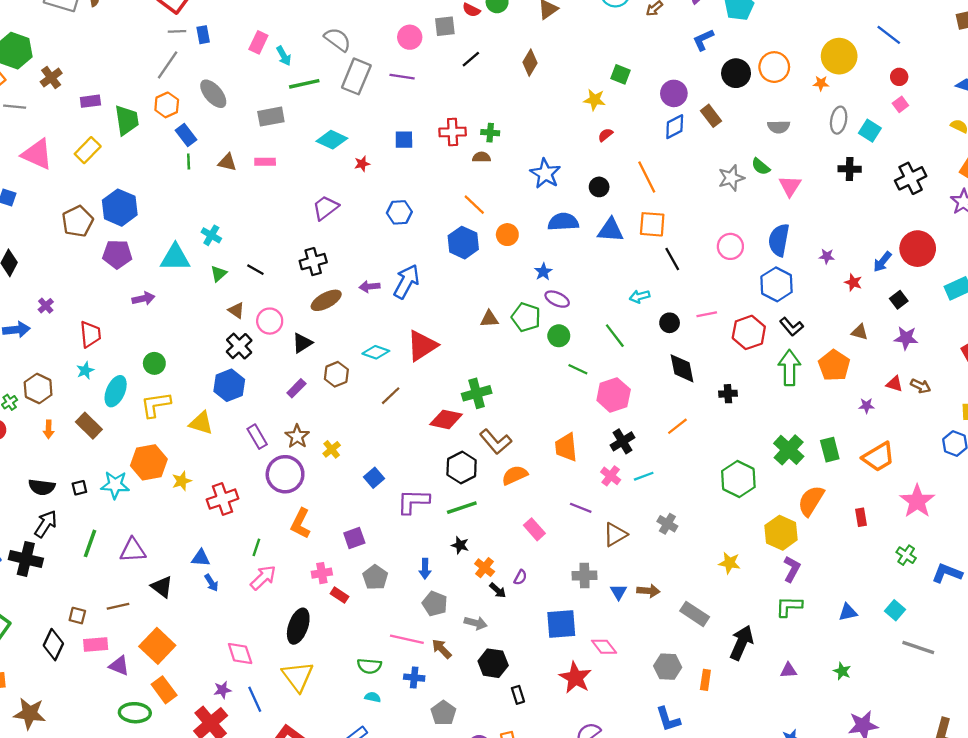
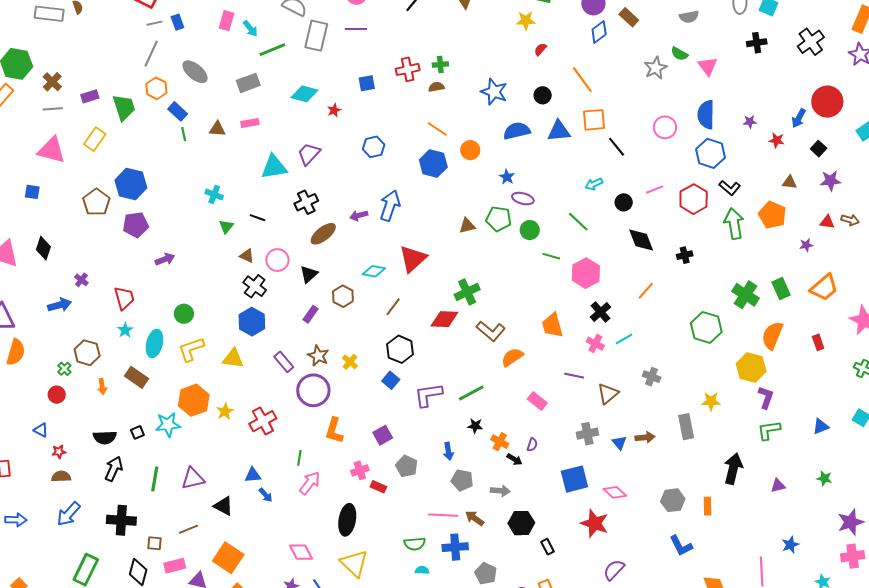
gray line: (15, 107) -> (53, 109), moved
cyan triangle: (175, 258) -> (274, 167), moved
black hexagon: (462, 468) -> (400, 349), moved
black cross: (26, 559) -> (121, 520), moved
gray rectangle: (695, 614) -> (686, 427), moved, turned 55
blue cross: (414, 678) -> (455, 547), size x1.4

